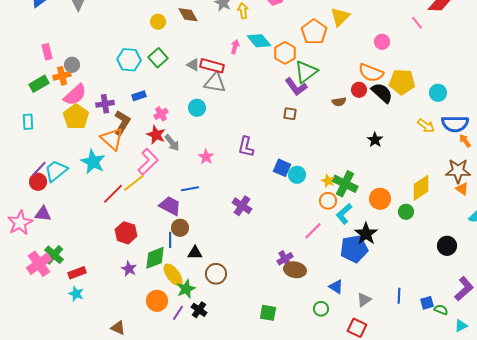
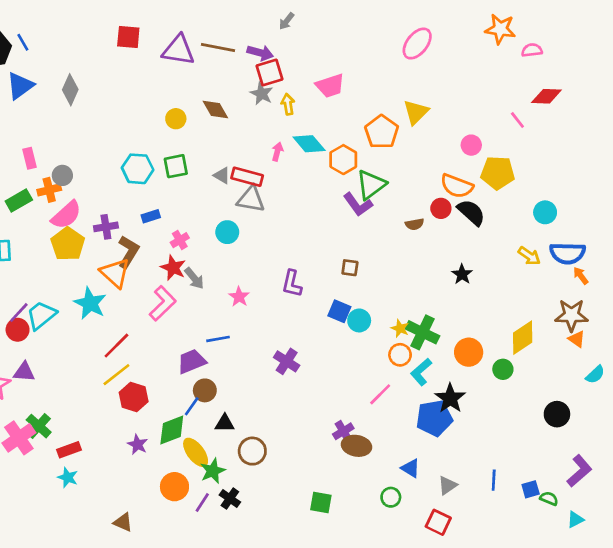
green square: (158, 58) -> (176, 166), turned 30
yellow pentagon: (402, 82) -> (498, 173), moved
brown square: (290, 114) -> (350, 268), moved
yellow line: (134, 183) -> (116, 375), moved
purple trapezoid: (170, 206) -> (192, 361), turned -50
blue line: (170, 240) -> (192, 406), turned 35

